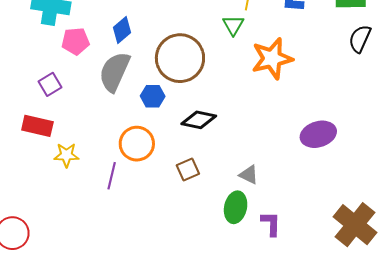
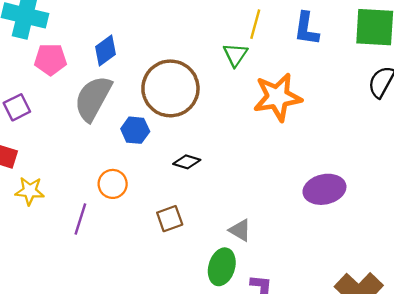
black diamond: (199, 120) -> (187, 162), size x0.7
orange circle: (137, 144) -> (113, 184), size x0.7

